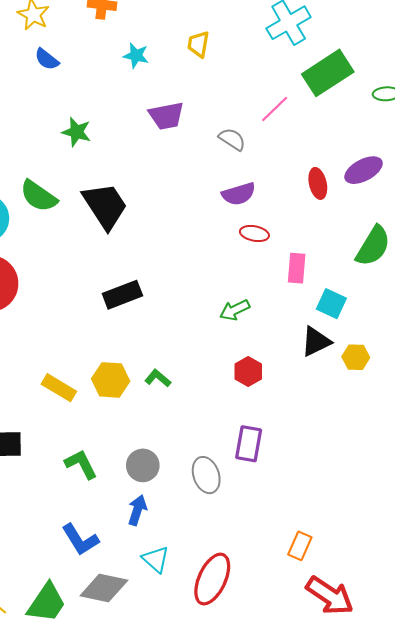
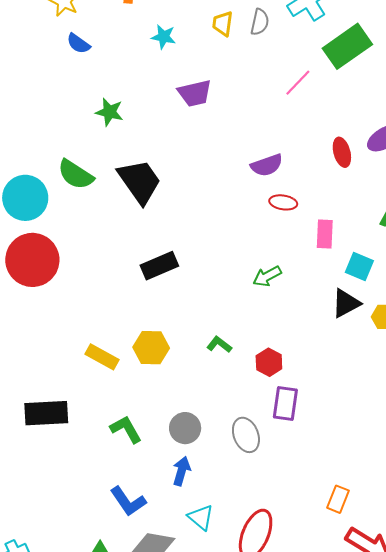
gray semicircle: (232, 139) -> (260, 22), moved, turned 72
red hexagon: (248, 371) -> (269, 362), moved
green L-shape: (158, 378) -> (219, 345), moved

